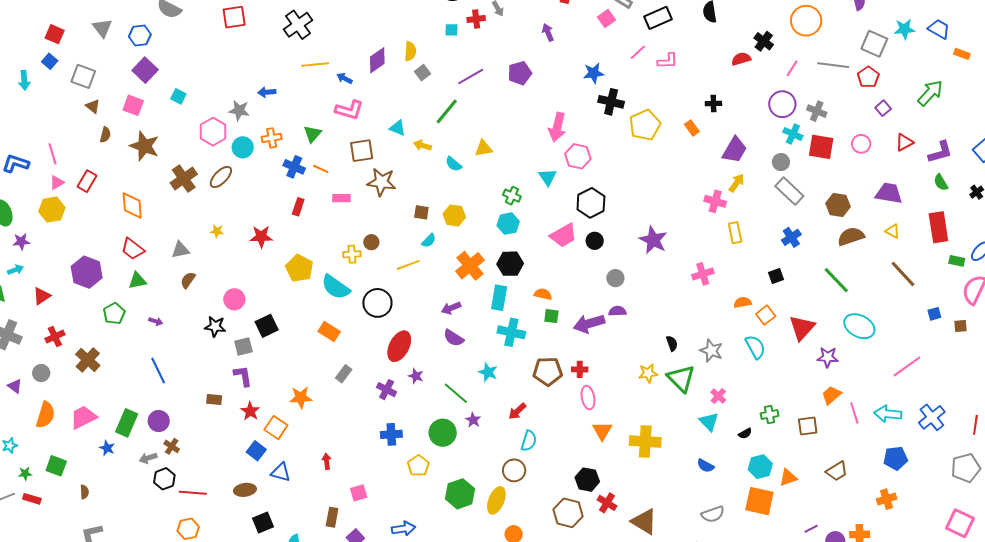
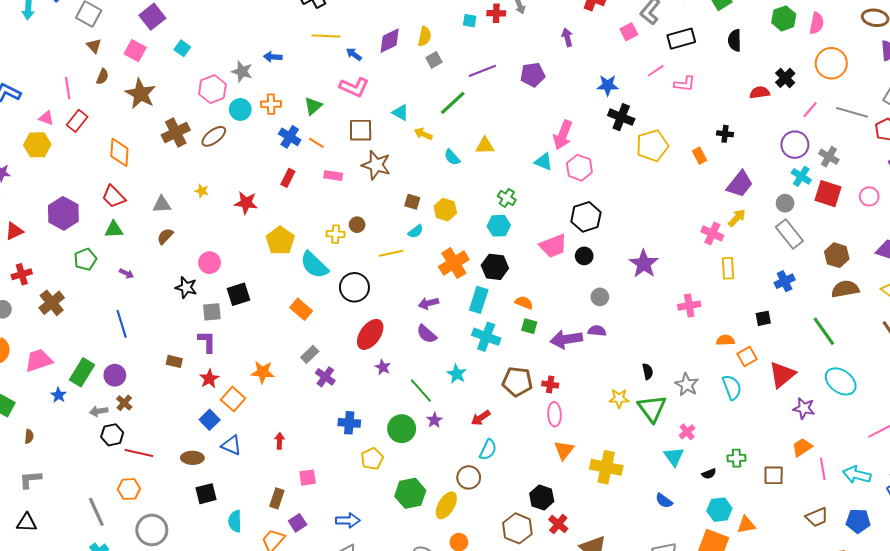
pink line: (53, 154) -> (68, 88), moved
cyan triangle: (548, 177) -> (543, 162), moved, turned -42
pink triangle: (57, 183) -> (46, 118), turned 42
purple cross: (387, 390) -> (325, 377), moved
brown trapezoid: (837, 471) -> (817, 517), moved

